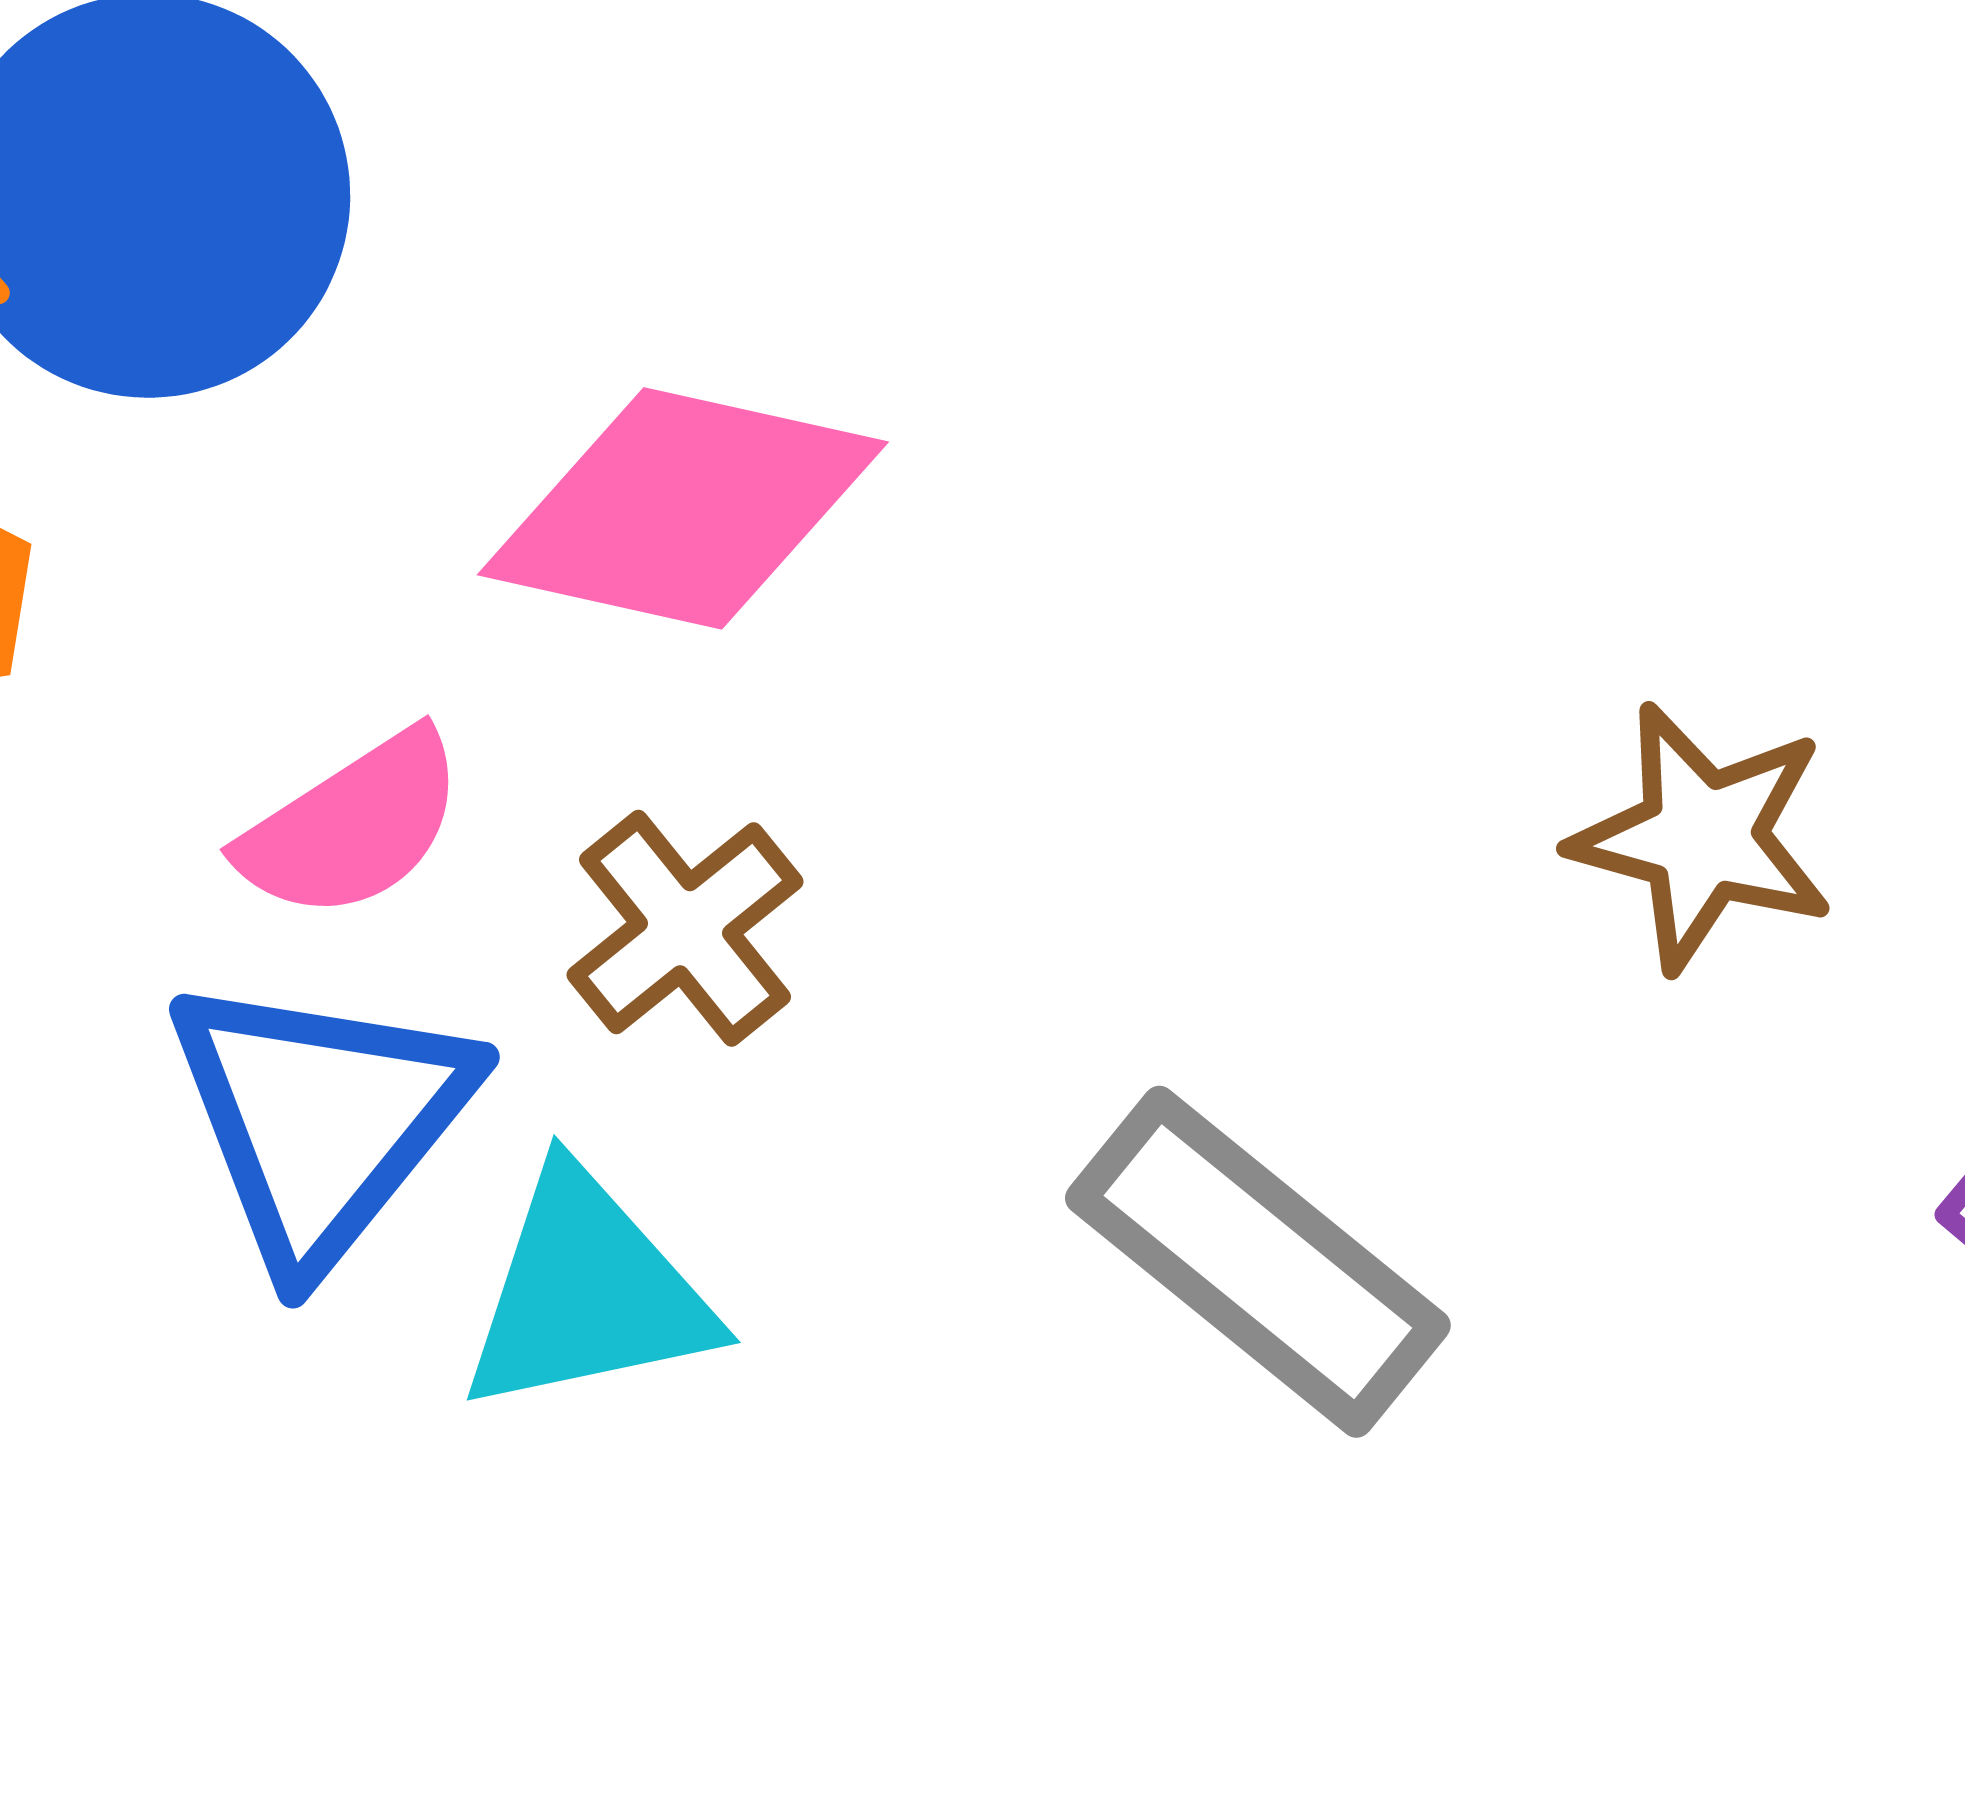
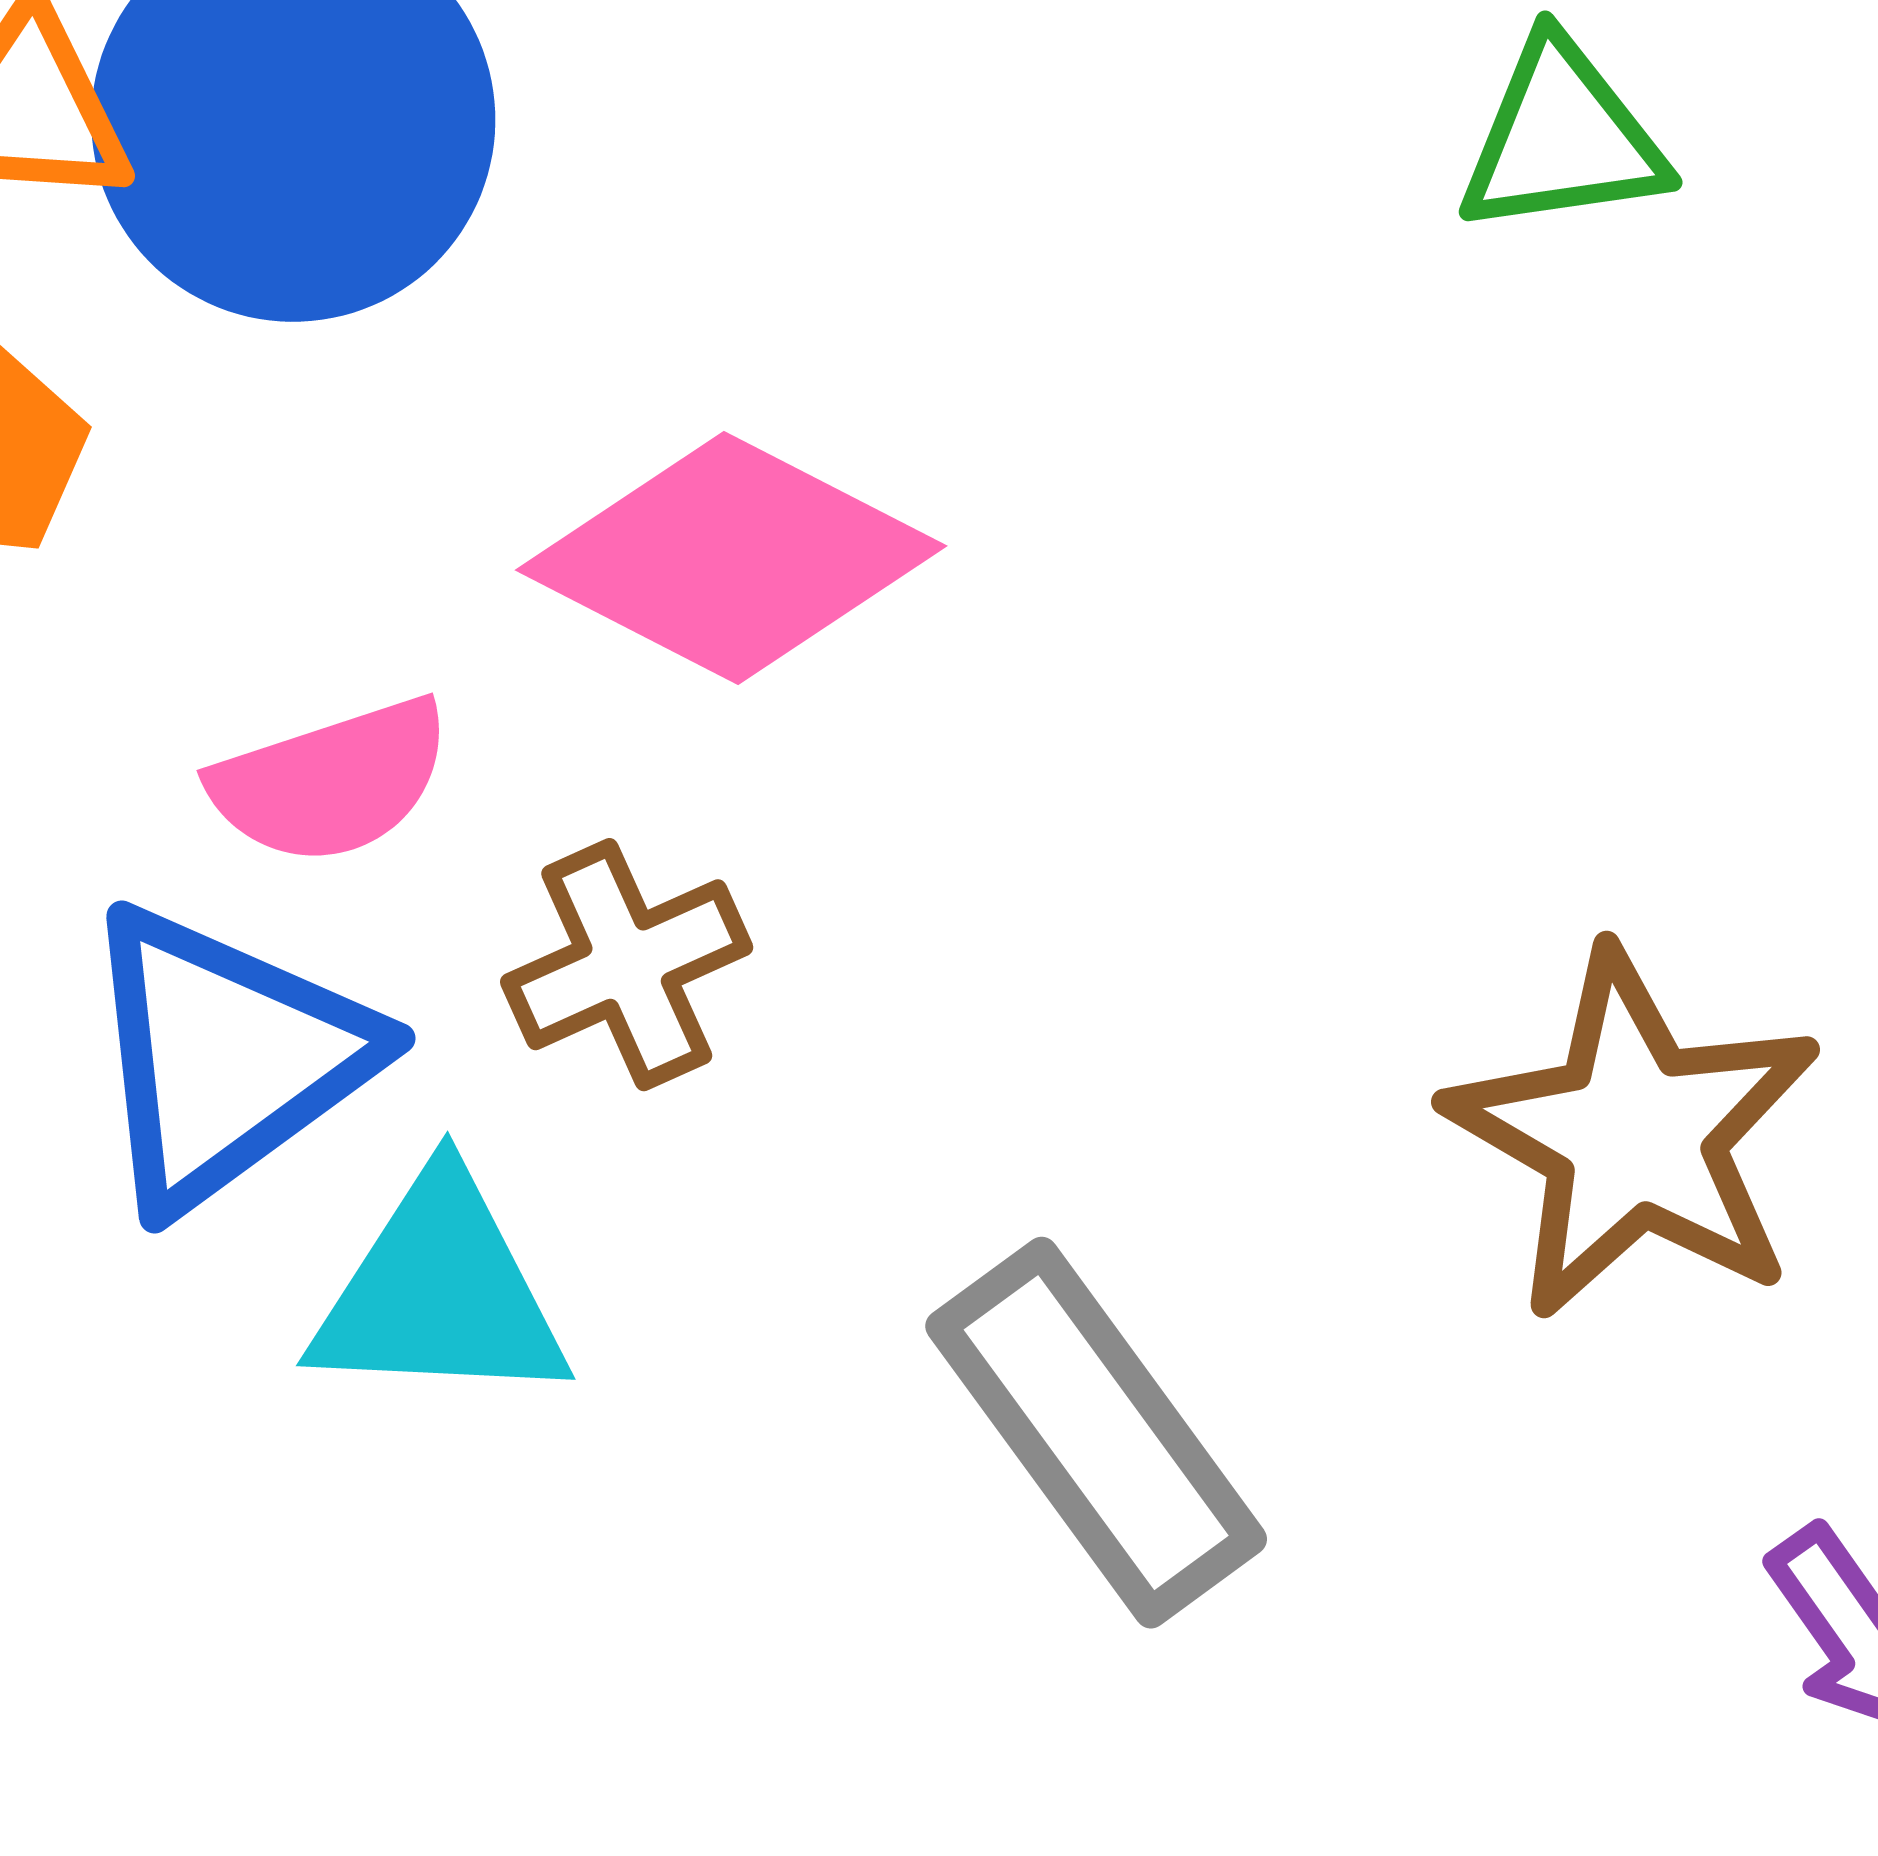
brown star: (1702, 837) -> (1634, 1135), size x1.4

